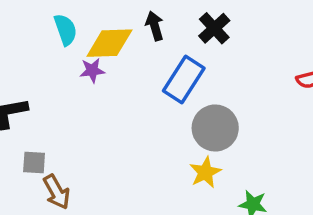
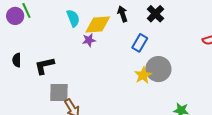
blue rectangle: (184, 80) -> (140, 43), size x0.7
gray square: (34, 163) -> (59, 92), size x1.5
yellow star: (205, 172) -> (143, 75), moved

